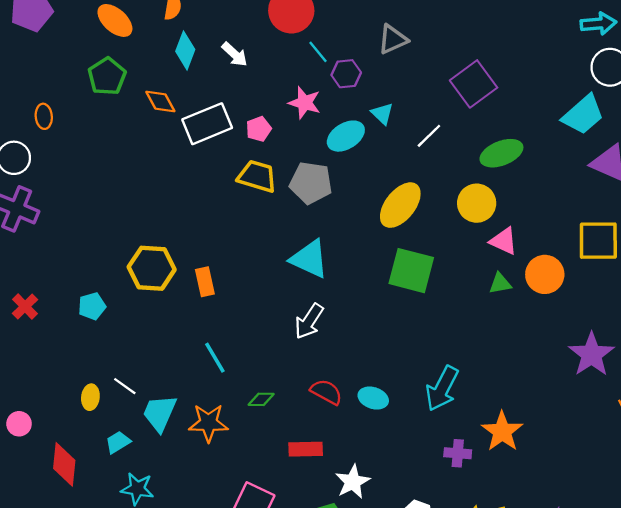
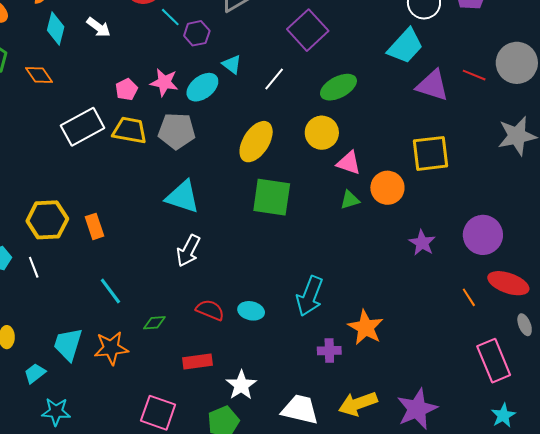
pink star: (305, 103) -> (164, 82), moved
white rectangle: (207, 124) -> (83, 127), moved
purple star: (591, 354) -> (422, 243), moved, size x0.7
white line: (125, 386) -> (34, 267), moved, turned 40

